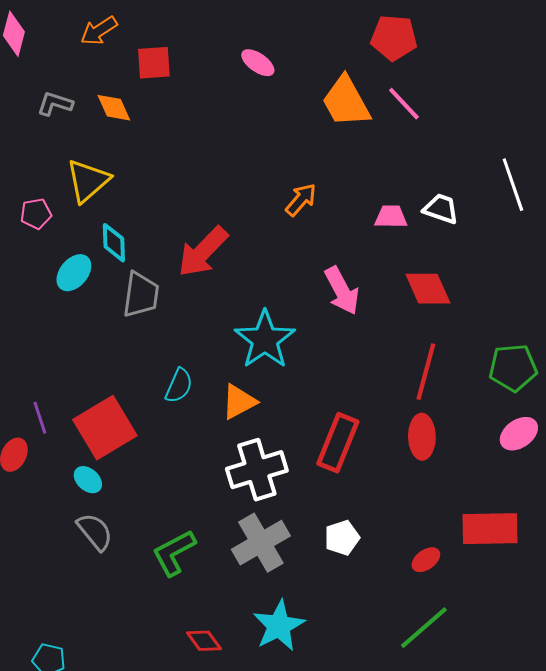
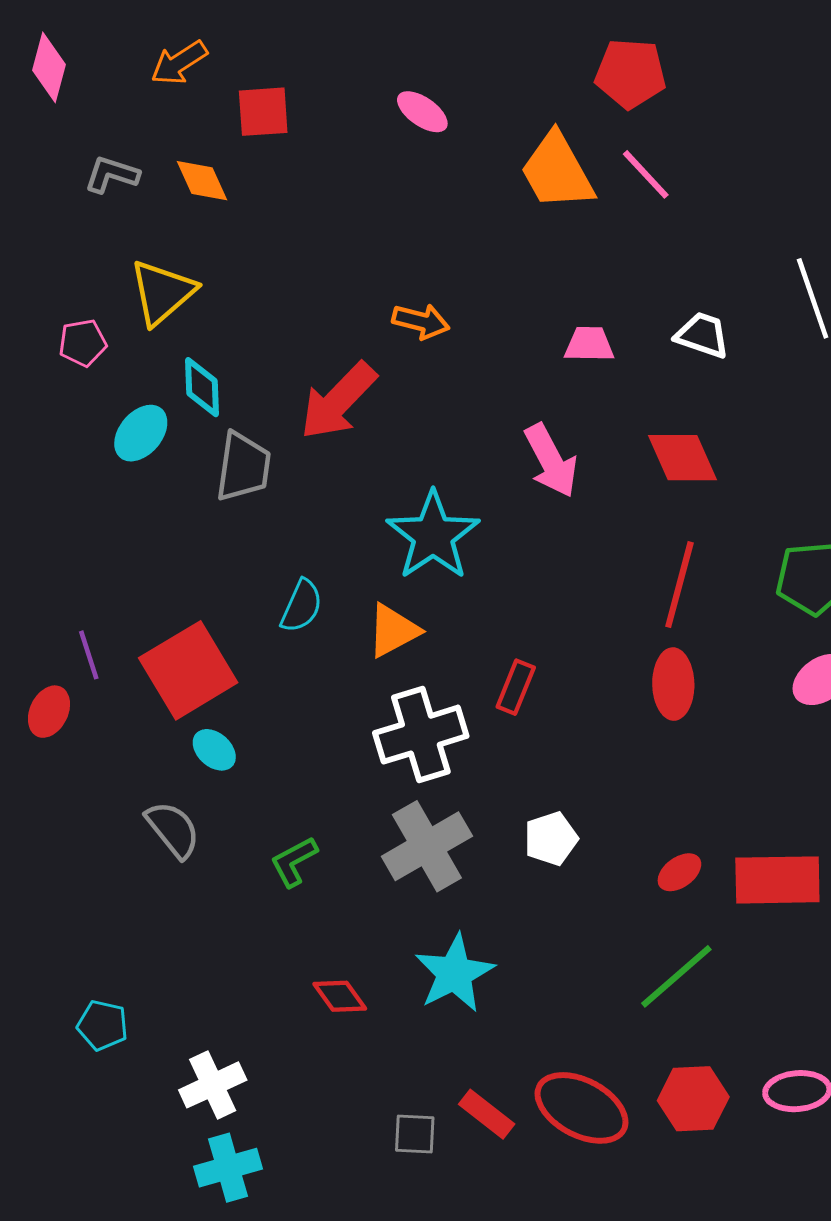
orange arrow: (301, 200) -> (421, 321), moved, turned 63
pink trapezoid: (391, 217) -> (589, 344), moved
red rectangle: (338, 443) -> (516, 687), moved, size x0.6
cyan ellipse: (88, 480) -> (214, 750), moved
red rectangle: (490, 529) -> (777, 880), moved
green L-shape: (174, 553) -> (294, 862), size x0.7

